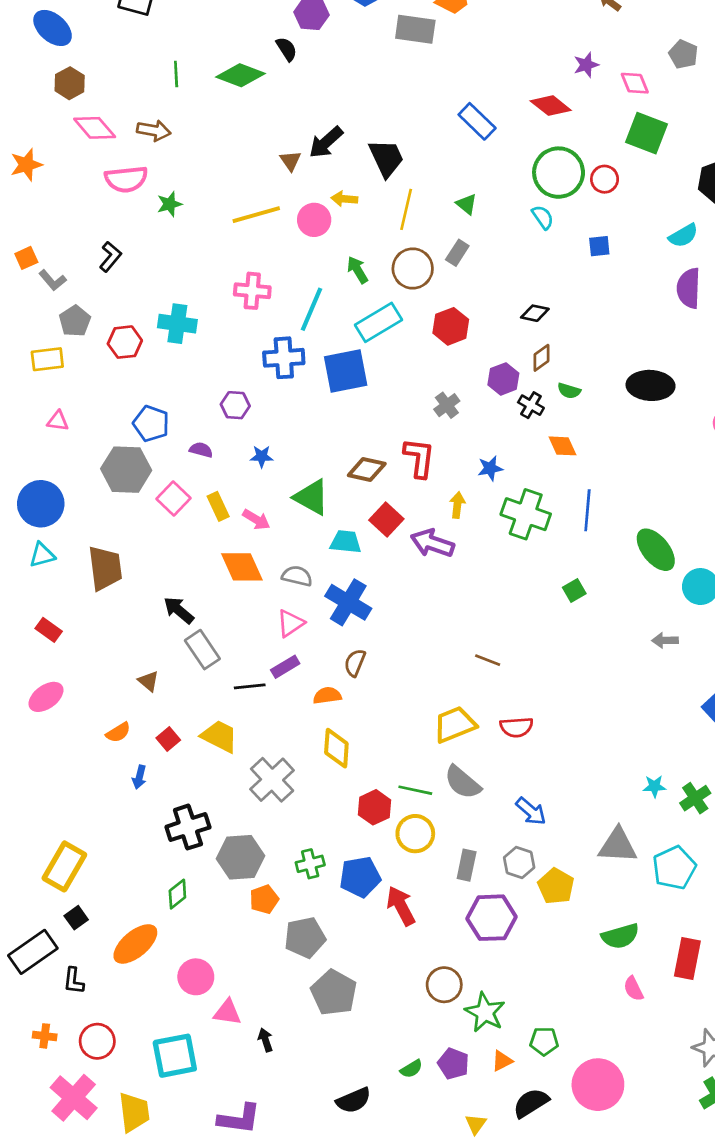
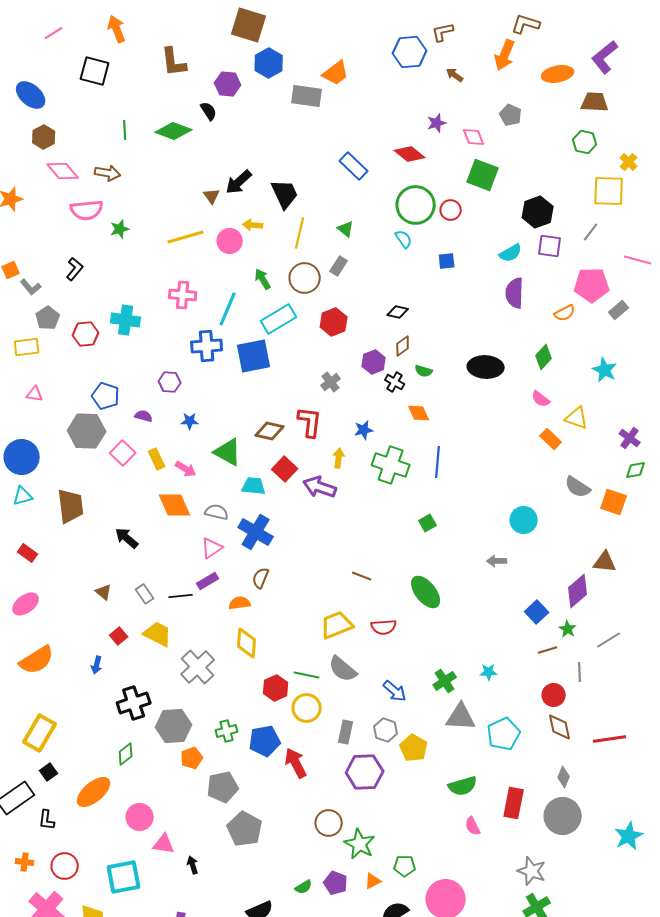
green ellipse: (656, 550) -> (426, 592), moved
gray rectangle: (202, 650) -> (145, 594), moved, size x0.7
orange semicircle: (118, 732) -> (37, 660), moved, size x1.8
green cross: (695, 798) -> (445, 681), moved

